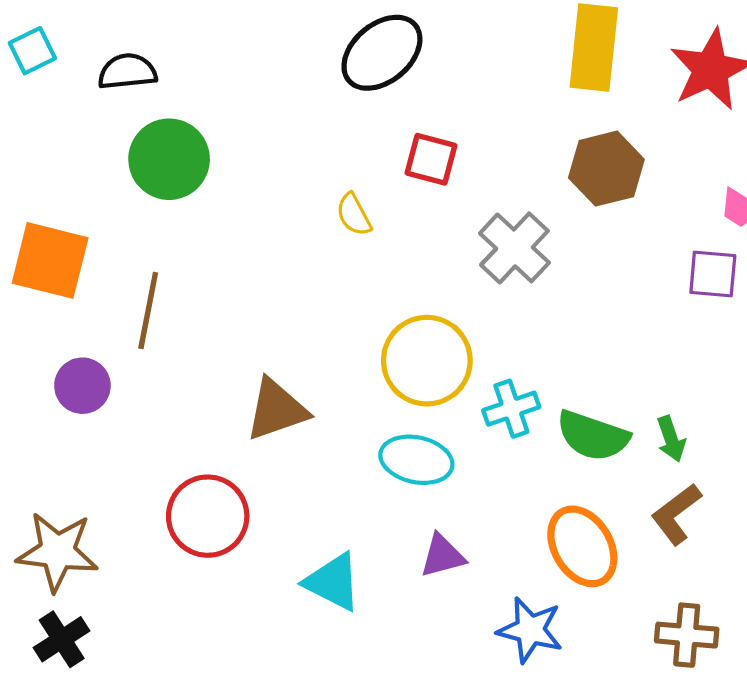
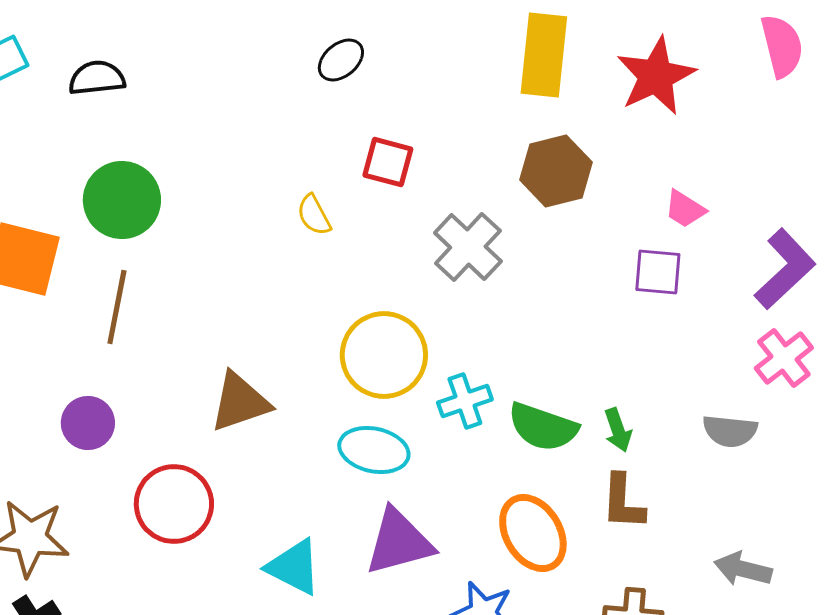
black ellipse: (382, 53) -> (341, 60), size x0.6
green circle: (169, 159) -> (122, 200), moved
purple circle: (82, 386) -> (88, 423), moved
brown L-shape: (676, 514) -> (623, 502), turned -50
purple triangle: (442, 556) -> (399, 542), size x1.6

